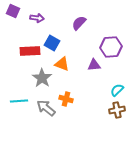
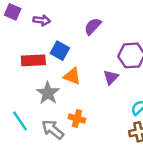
purple triangle: (94, 65) -> (111, 77), turned -40
cyan line: (19, 101) -> (20, 121), turned 60

